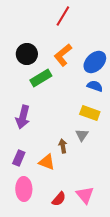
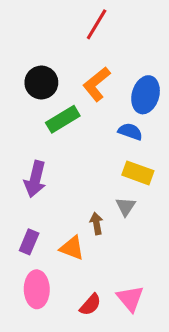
blue ellipse: (95, 62) -> (146, 95), turned -30
blue semicircle: (95, 86) -> (130, 132), moved

